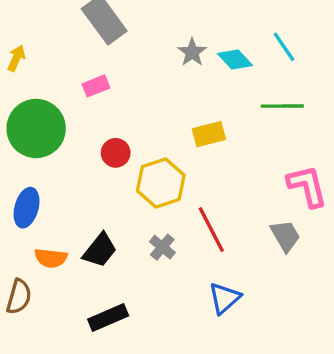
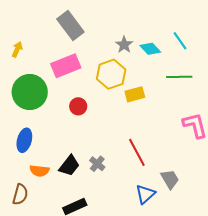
pink rectangle: (96, 86) -> (66, 66), size x1.8
yellow hexagon: (161, 183) -> (111, 74), moved
gray trapezoid: (285, 236) -> (170, 179), moved
gray cross: (162, 247) -> (97, 164), moved

